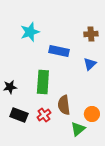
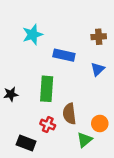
black rectangle: (19, 115) -> (26, 143), moved
red cross: (44, 115) -> (48, 125), turned -32

